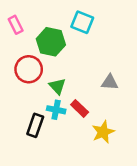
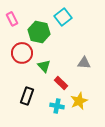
cyan square: (82, 22) -> (63, 17), turned 30
cyan cross: (56, 110) -> (57, 106), moved

